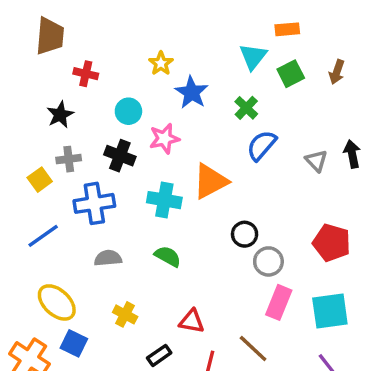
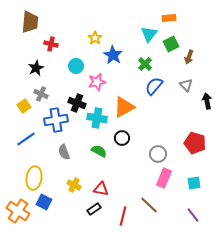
brown arrow: (337, 72) -> (189, 57), moved
black arrow: (352, 154) -> (207, 101), moved
black cross: (120, 156) -> (77, 103), moved
gray cross: (69, 159) -> (41, 94), turned 32
gray triangle: (316, 161) -> (186, 85), moved
black circle: (245, 234) -> (122, 138), moved
gray semicircle: (108, 258) -> (64, 152), turned -105
yellow ellipse: (57, 302) -> (34, 178), turned 55
cyan square: (330, 311) -> (194, 183), size x0.6
red triangle: (192, 321) -> (101, 189), moved

